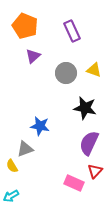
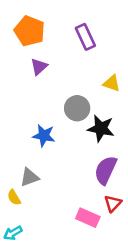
gray circle: (66, 73) -> (77, 108), moved
blue star: (40, 126) -> (44, 136), moved

